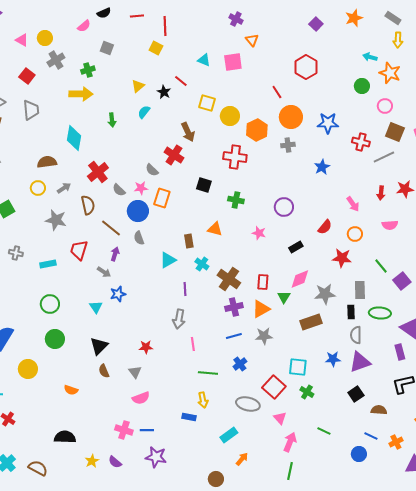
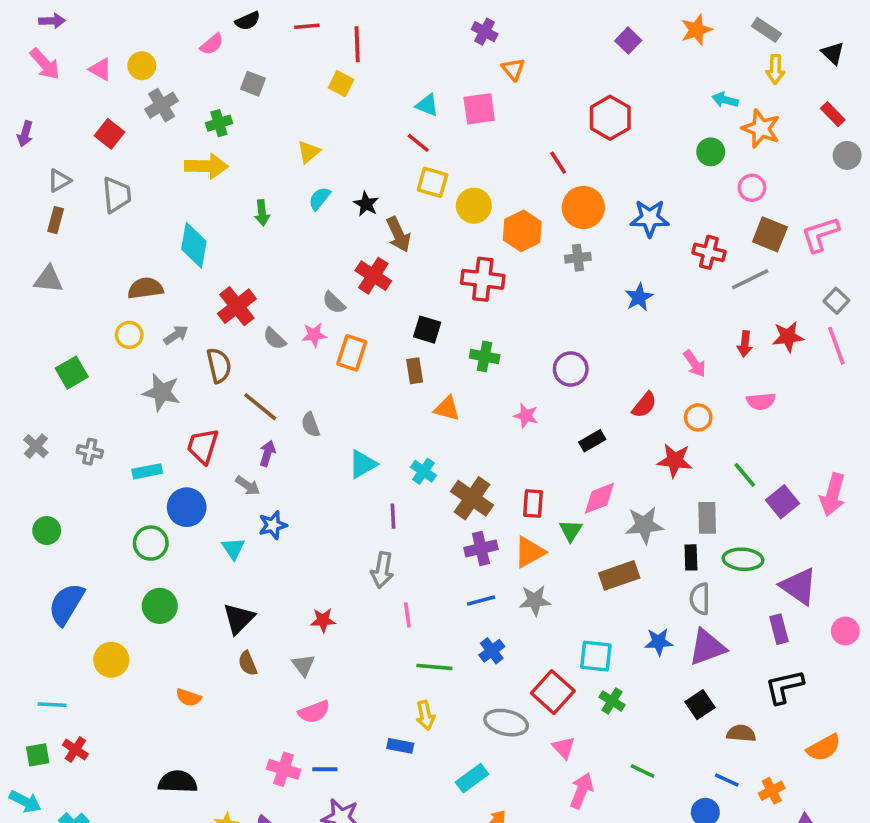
red line: (181, 81) -> (418, 143), moved
black star: (164, 92) -> (366, 204), moved
blue circle: (138, 211) -> (187, 507), moved
brown rectangle: (189, 241) -> (415, 371), moved

